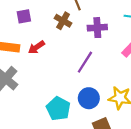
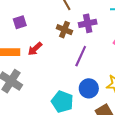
brown cross: (63, 21) -> (64, 30), moved

